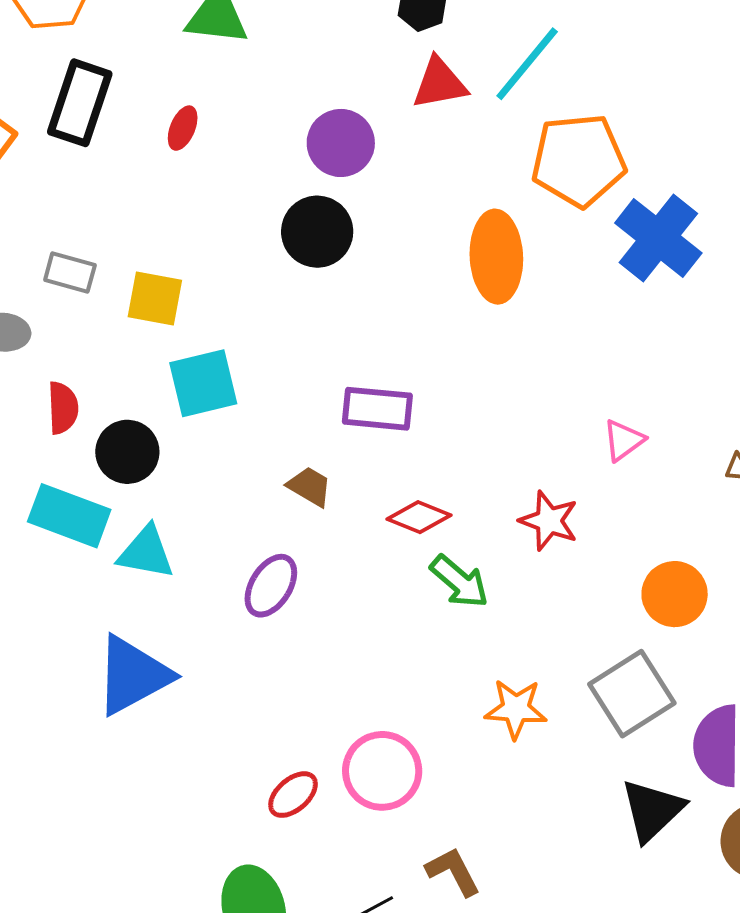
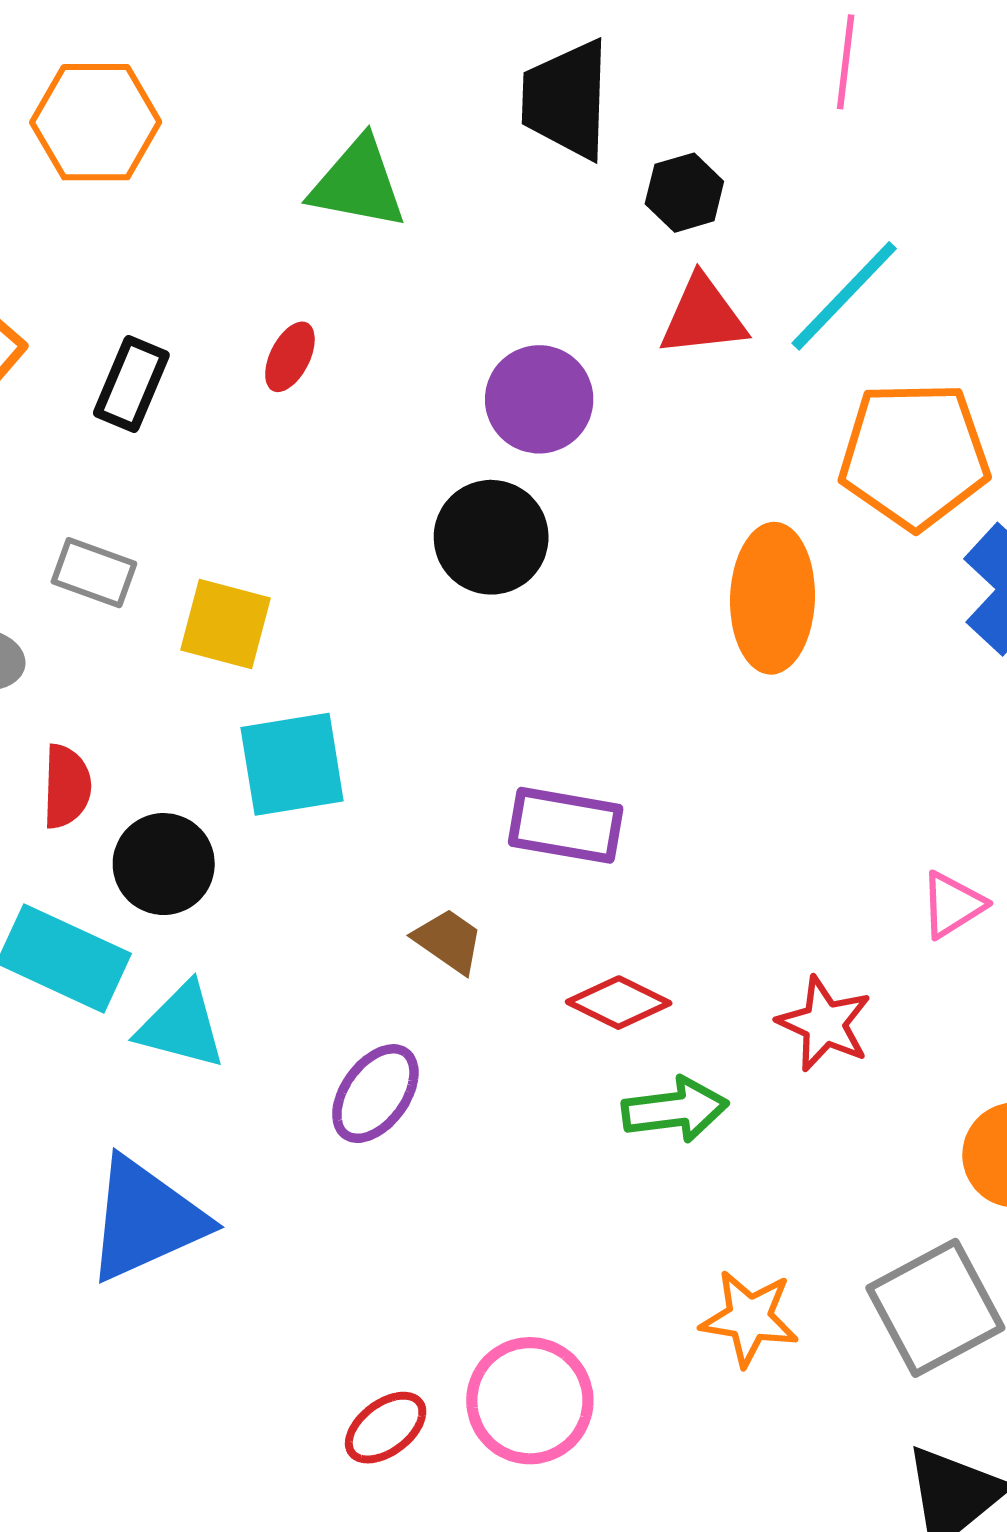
black rectangle: (80, 103) -> (131, 384), moved, size x0.7
green arrow: (459, 582) -> (675, 1110), turned -52

